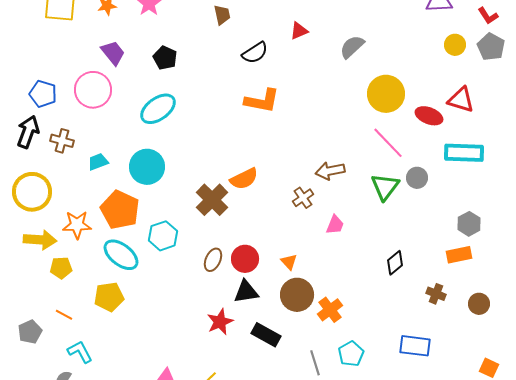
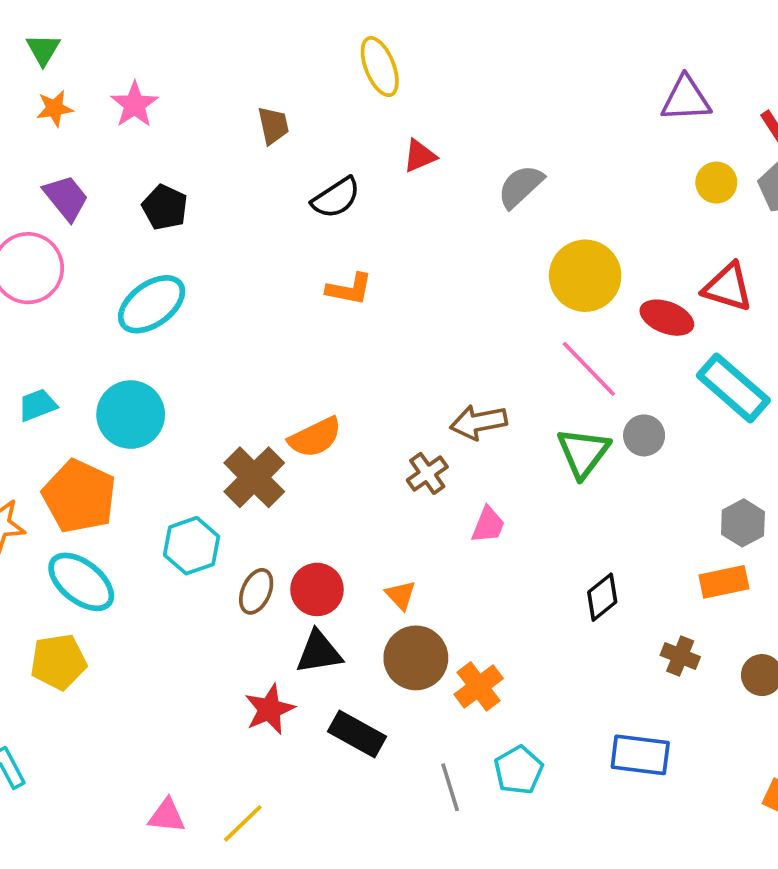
orange L-shape: (262, 101) -> (349, 289), size x0.7
cyan rectangle: (464, 153) -> (733, 388), turned 39
cyan hexagon: (163, 236) -> (191, 546), moved

